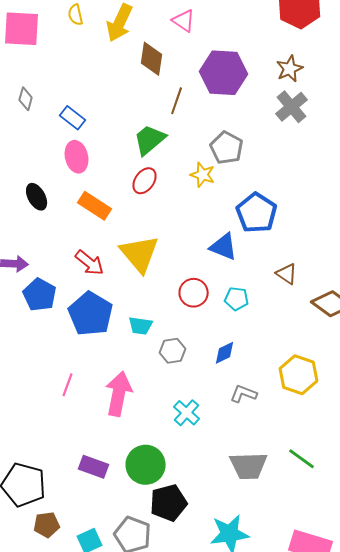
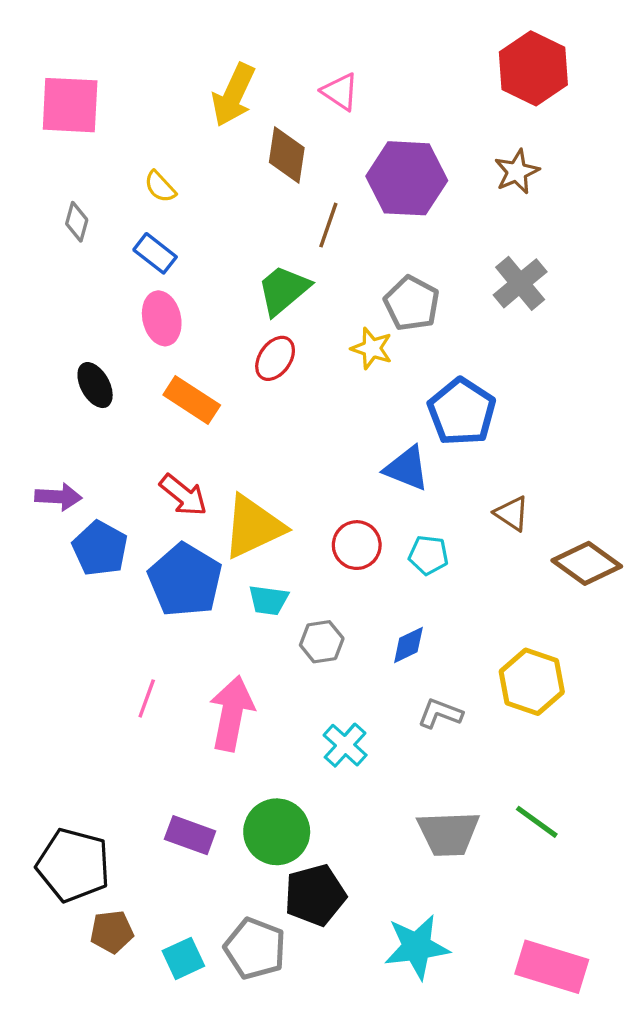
yellow semicircle: (76, 15) -> (160, 187), moved, turned -30
gray cross: (292, 107) -> (520, 283), moved
yellow triangle: (140, 254) -> (253, 527), moved, turned 45

